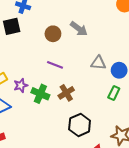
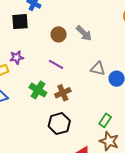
purple star: (21, 85) -> (17, 57), moved
green rectangle: (114, 93) -> (105, 120), moved
black hexagon: (80, 125) -> (59, 124), moved

